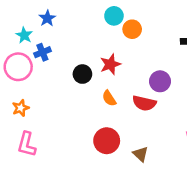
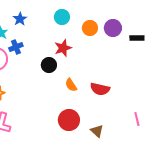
cyan circle: (114, 16) -> (62, 17), moved
red star: (110, 64) -> (63, 48), moved
purple circle: (160, 81) -> (113, 28), moved

